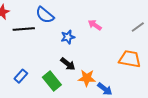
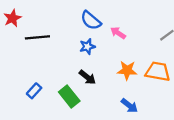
blue semicircle: (45, 15) -> (91, 20), moved
orange star: (87, 78) -> (127, 70), moved

